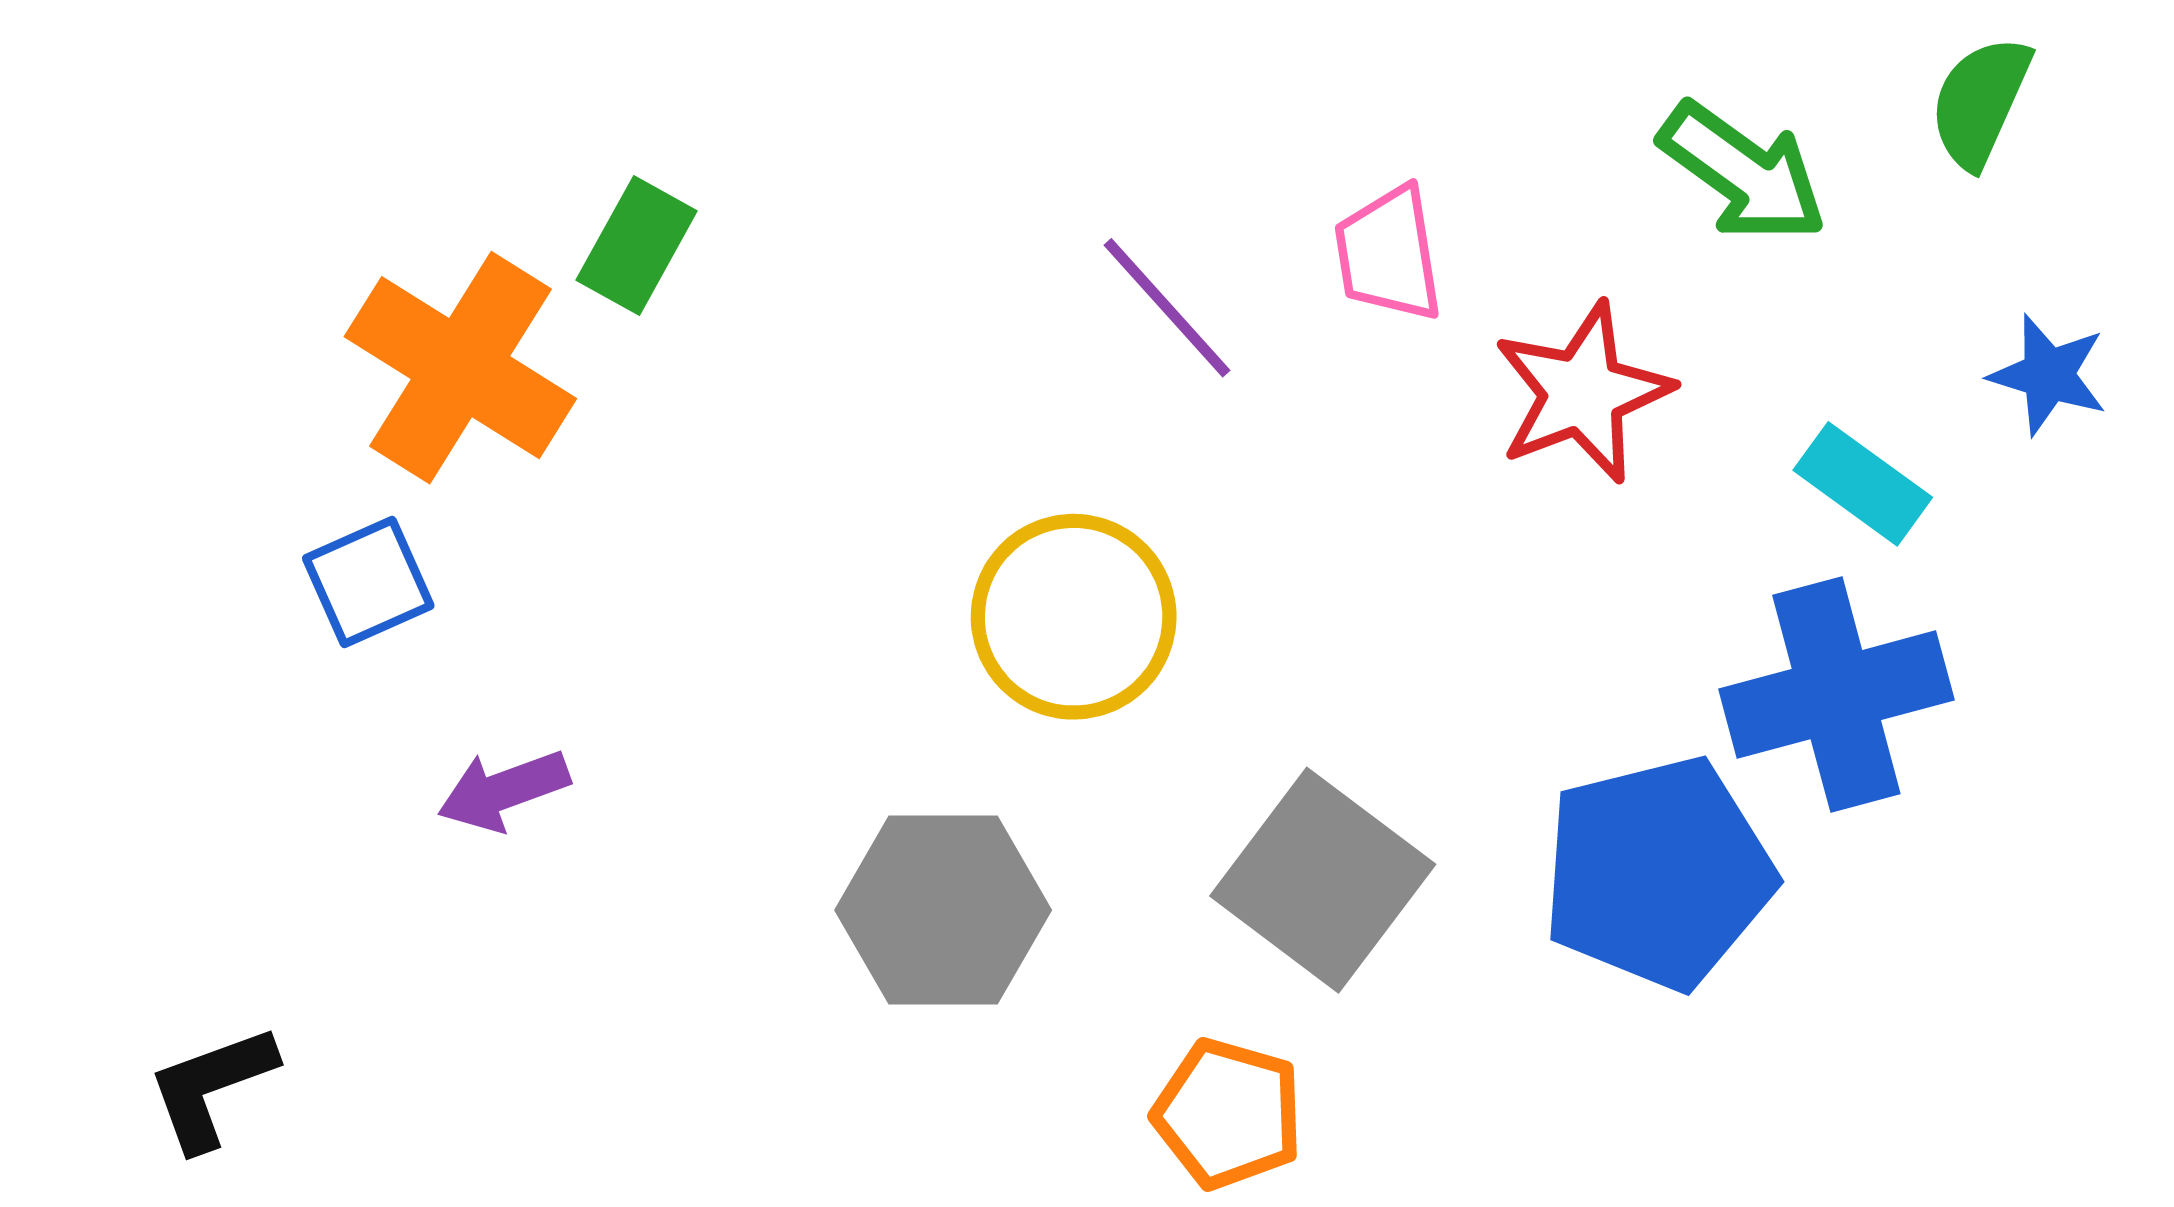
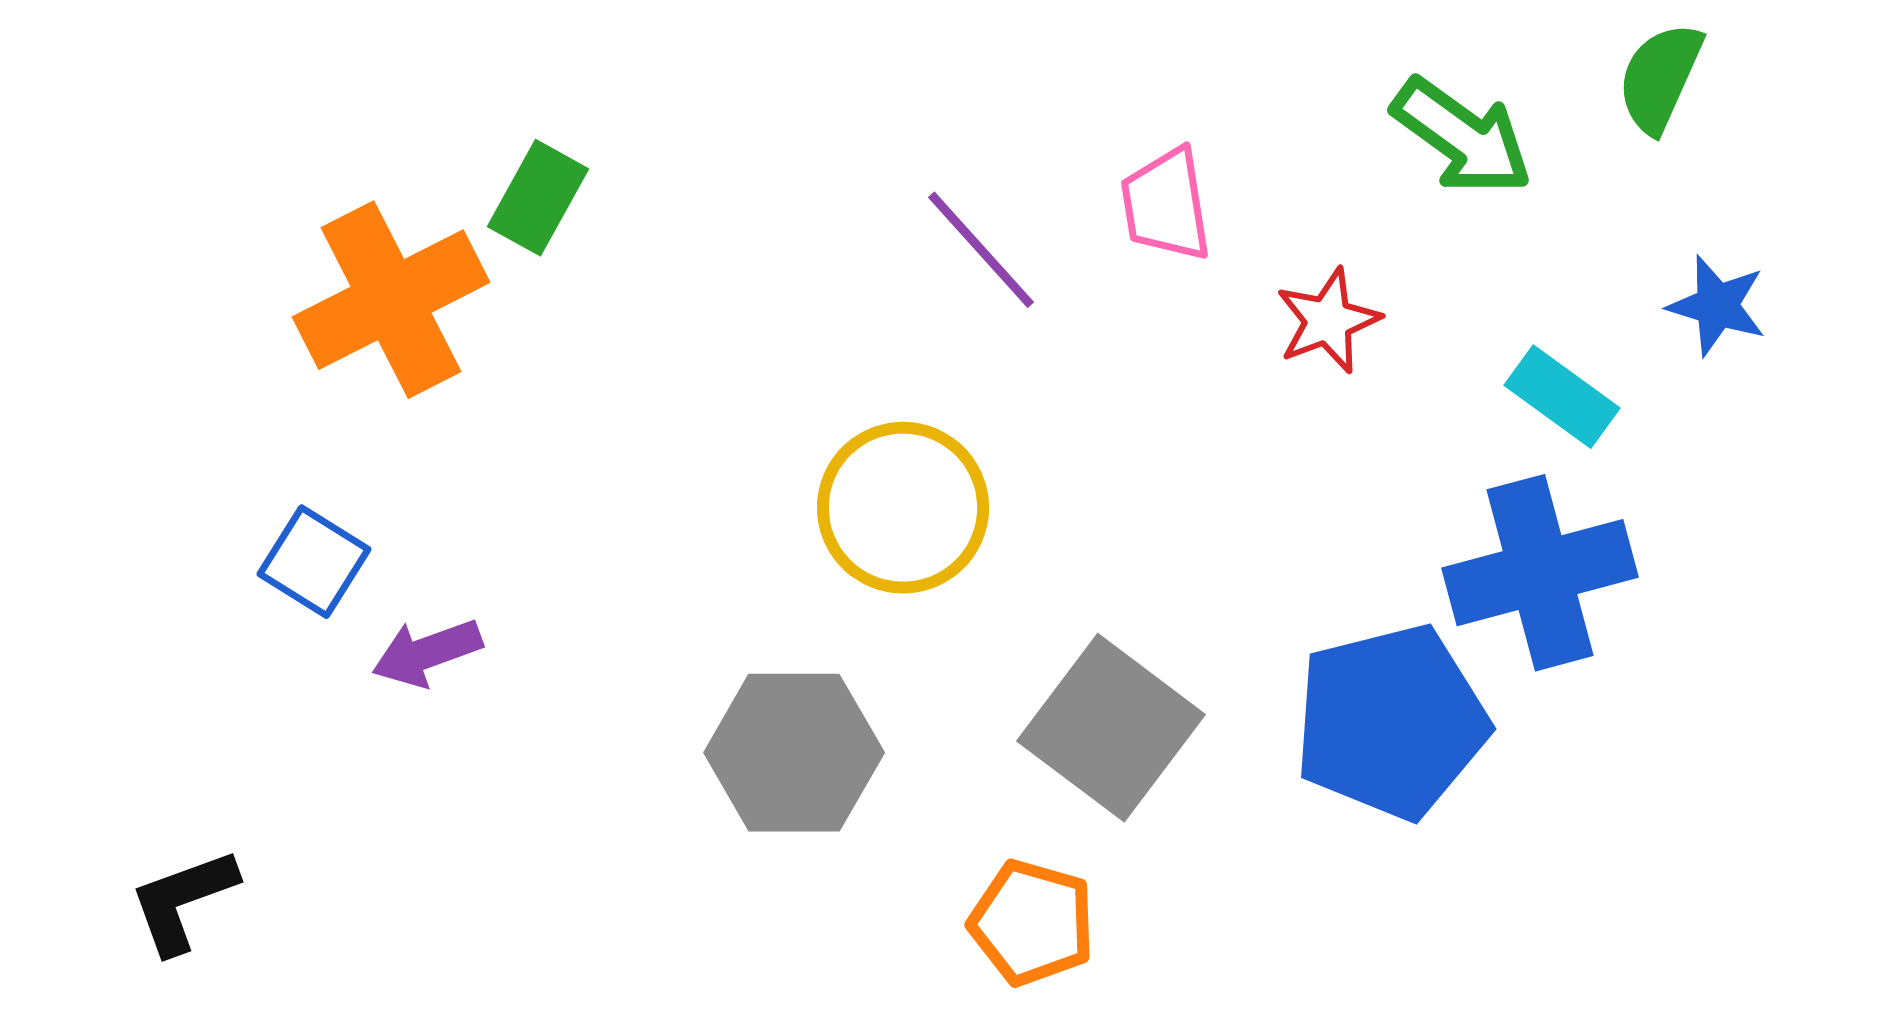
orange cross: (460, 368) -> (391, 300), turned 31
red star: (1583, 393) -> (1328, 321), size x0.7
blue square: (368, 582) -> (314, 562), moved, turned -34

